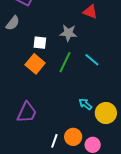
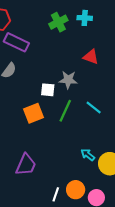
white square: (40, 43) -> (48, 90), moved
orange square: (35, 64) -> (34, 113), turned 30

